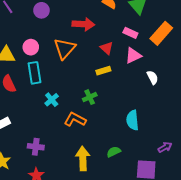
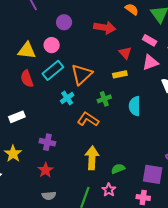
purple circle: (41, 10) -> (64, 22), moved
orange triangle: (65, 49) -> (82, 74), moved
cyan rectangle: (35, 73) -> (53, 70), turned 55
cyan semicircle: (132, 120) -> (135, 106), moved
green semicircle: (114, 152) -> (118, 169), moved

